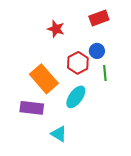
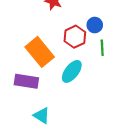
cyan triangle: (59, 134) -> (42, 116), moved

